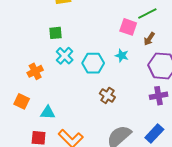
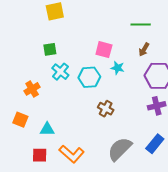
green line: (147, 14) -> (141, 24), turned 30
pink square: (128, 27) -> (104, 50), moved

